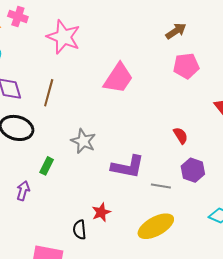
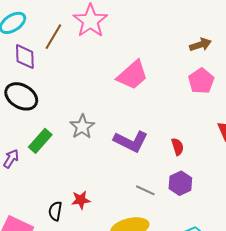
pink pentagon: (186, 66) -> (201, 81), turned 30
brown line: (49, 93) -> (53, 37), moved
green rectangle: (47, 166) -> (40, 141), size x1.4
purple L-shape: (128, 167) -> (131, 141), moved

